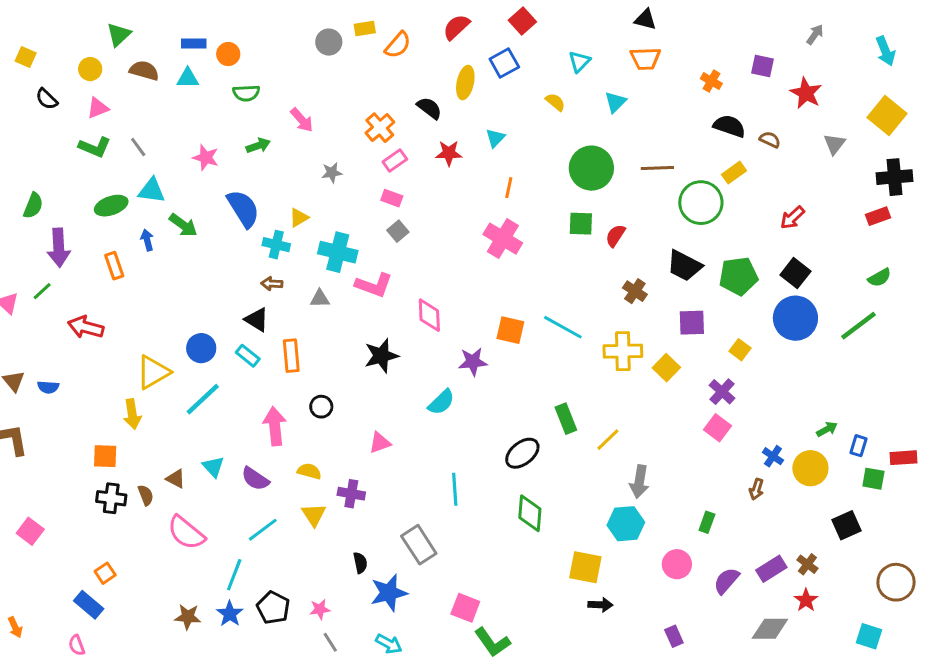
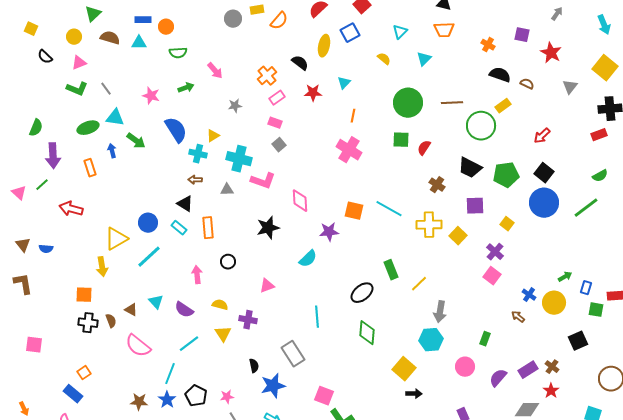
pink arrow: (275, 426) -> (197, 275), size x0.7
brown arrow: (756, 489) -> (518, 317), turned 112
pink square: (30, 531) -> (34, 345), turned -30
yellow square: (585, 567) -> (404, 369), turned 30

